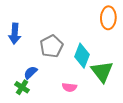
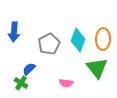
orange ellipse: (108, 18) -> (103, 39), moved
cyan diamond: (82, 56) -> (78, 40), moved

